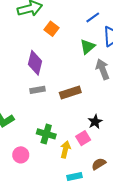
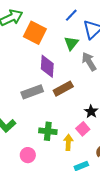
orange square: (52, 29) -> (35, 33), size x1.6
purple diamond: (35, 63) -> (47, 66), moved
gray rectangle: (38, 90) -> (32, 92), size x1.5

